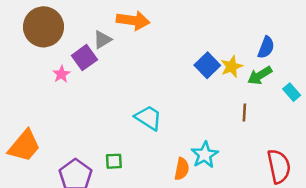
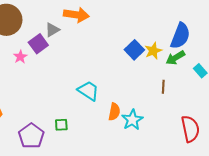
blue semicircle: (266, 47) -> (180, 36), size x1.5
orange semicircle: (182, 169) -> (114, 112), moved

